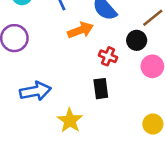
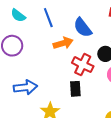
red cross: (108, 56) -> (83, 65), size x1.5

